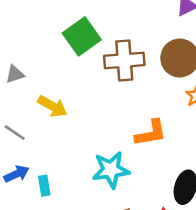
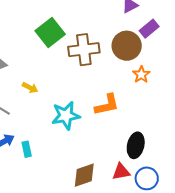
yellow arrow: (52, 106) -> (30, 88), size x0.7
cyan star: (111, 170) -> (66, 116), moved

